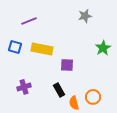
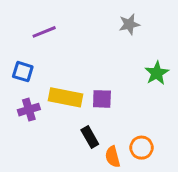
yellow rectangle: (42, 49) -> (65, 97), moved
purple cross: (24, 87) -> (29, 110), moved

